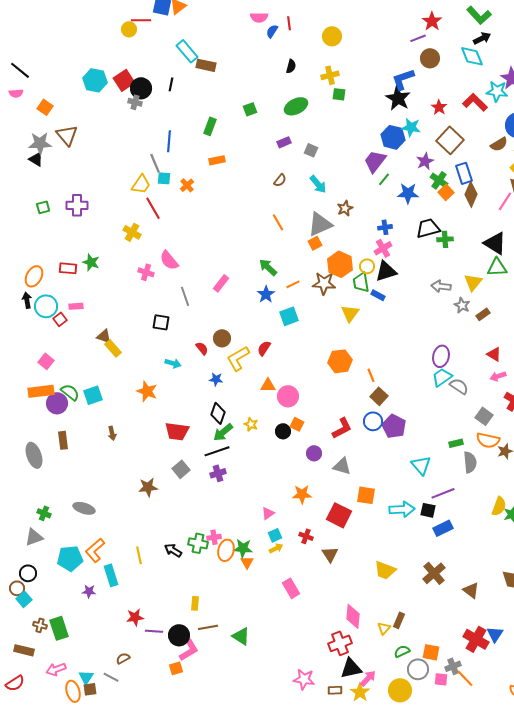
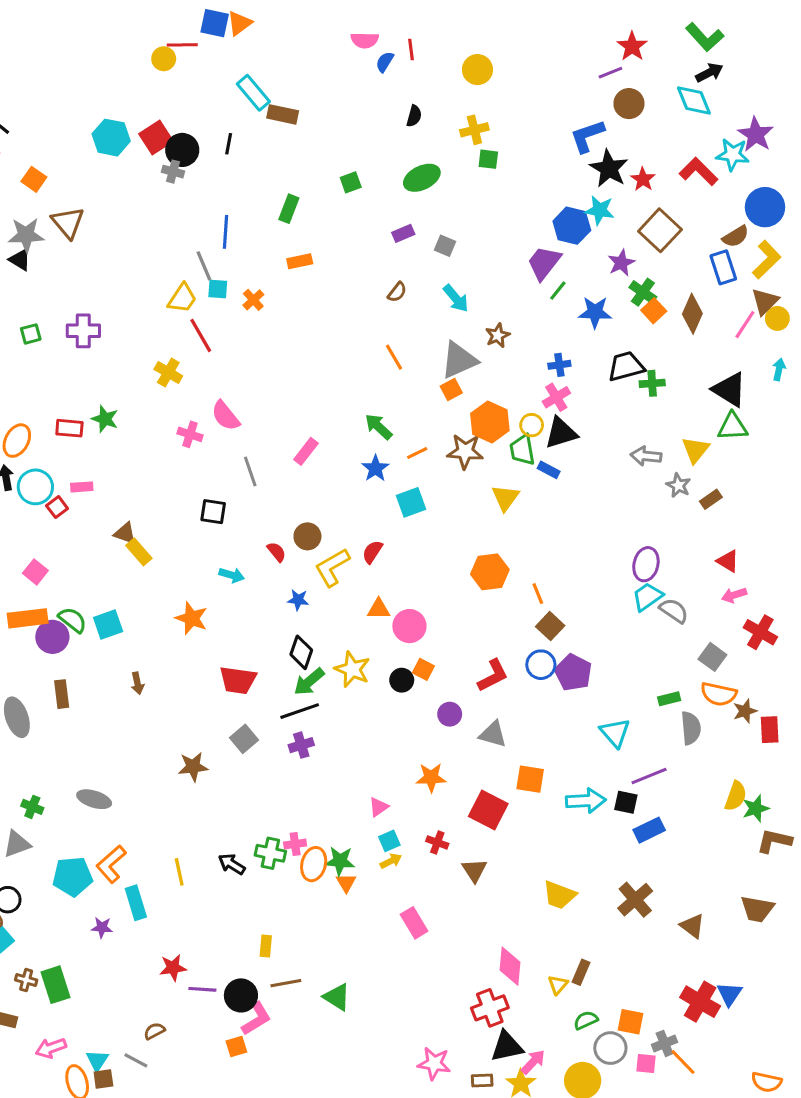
black star: (398, 98) -> (609, 168), moved
blue rectangle: (464, 173) -> (723, 267), moved
yellow star: (251, 424) -> (352, 669), size x1.6

